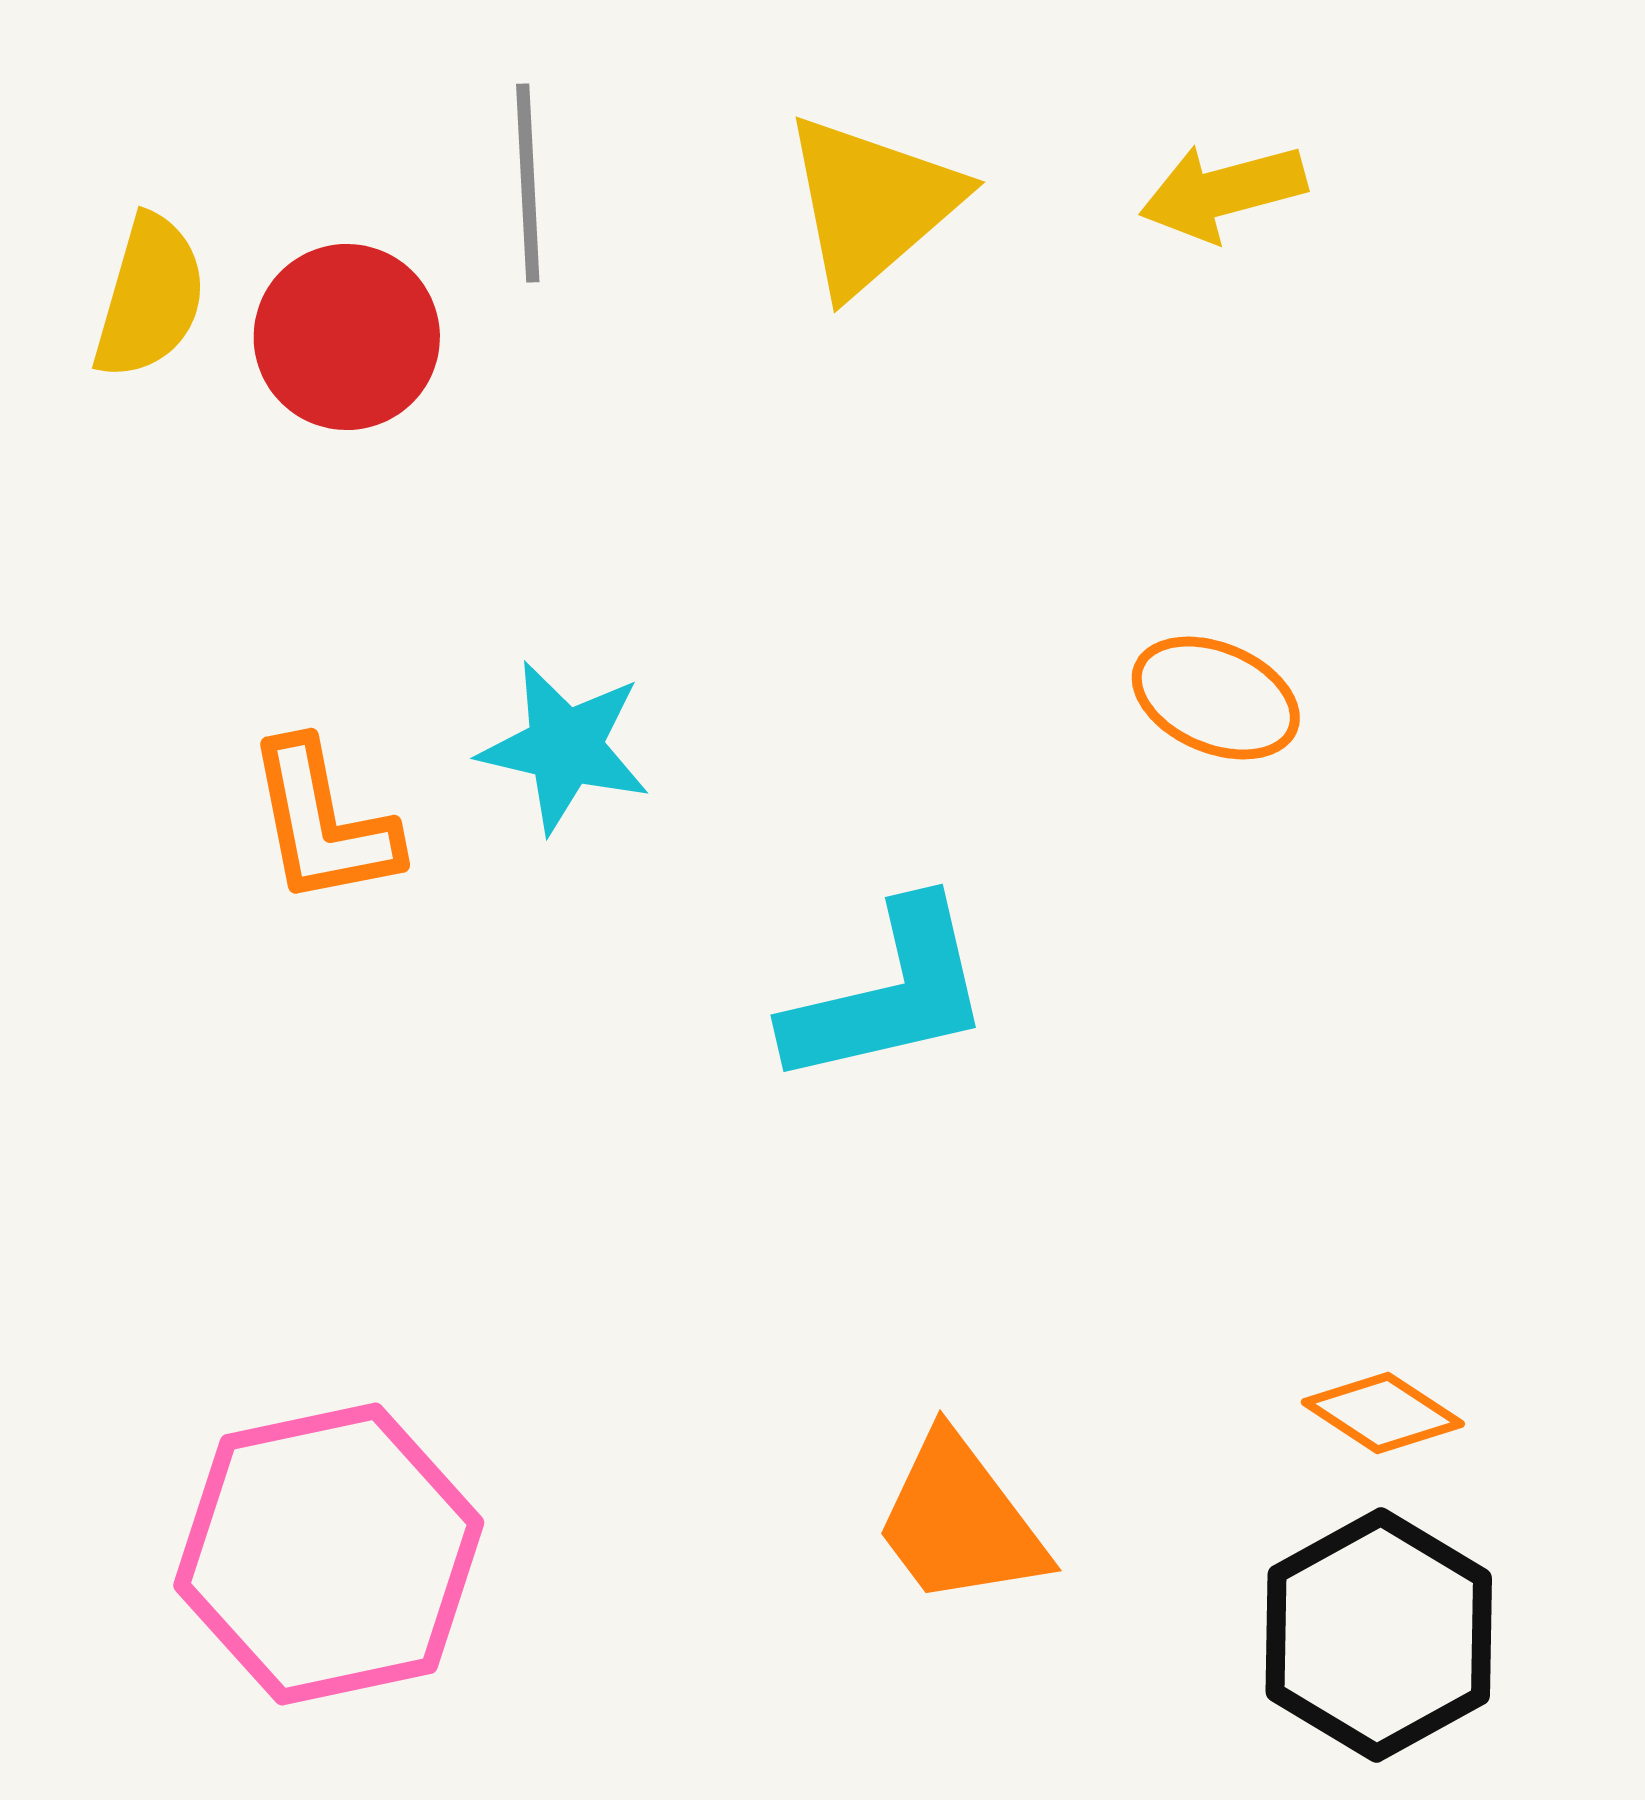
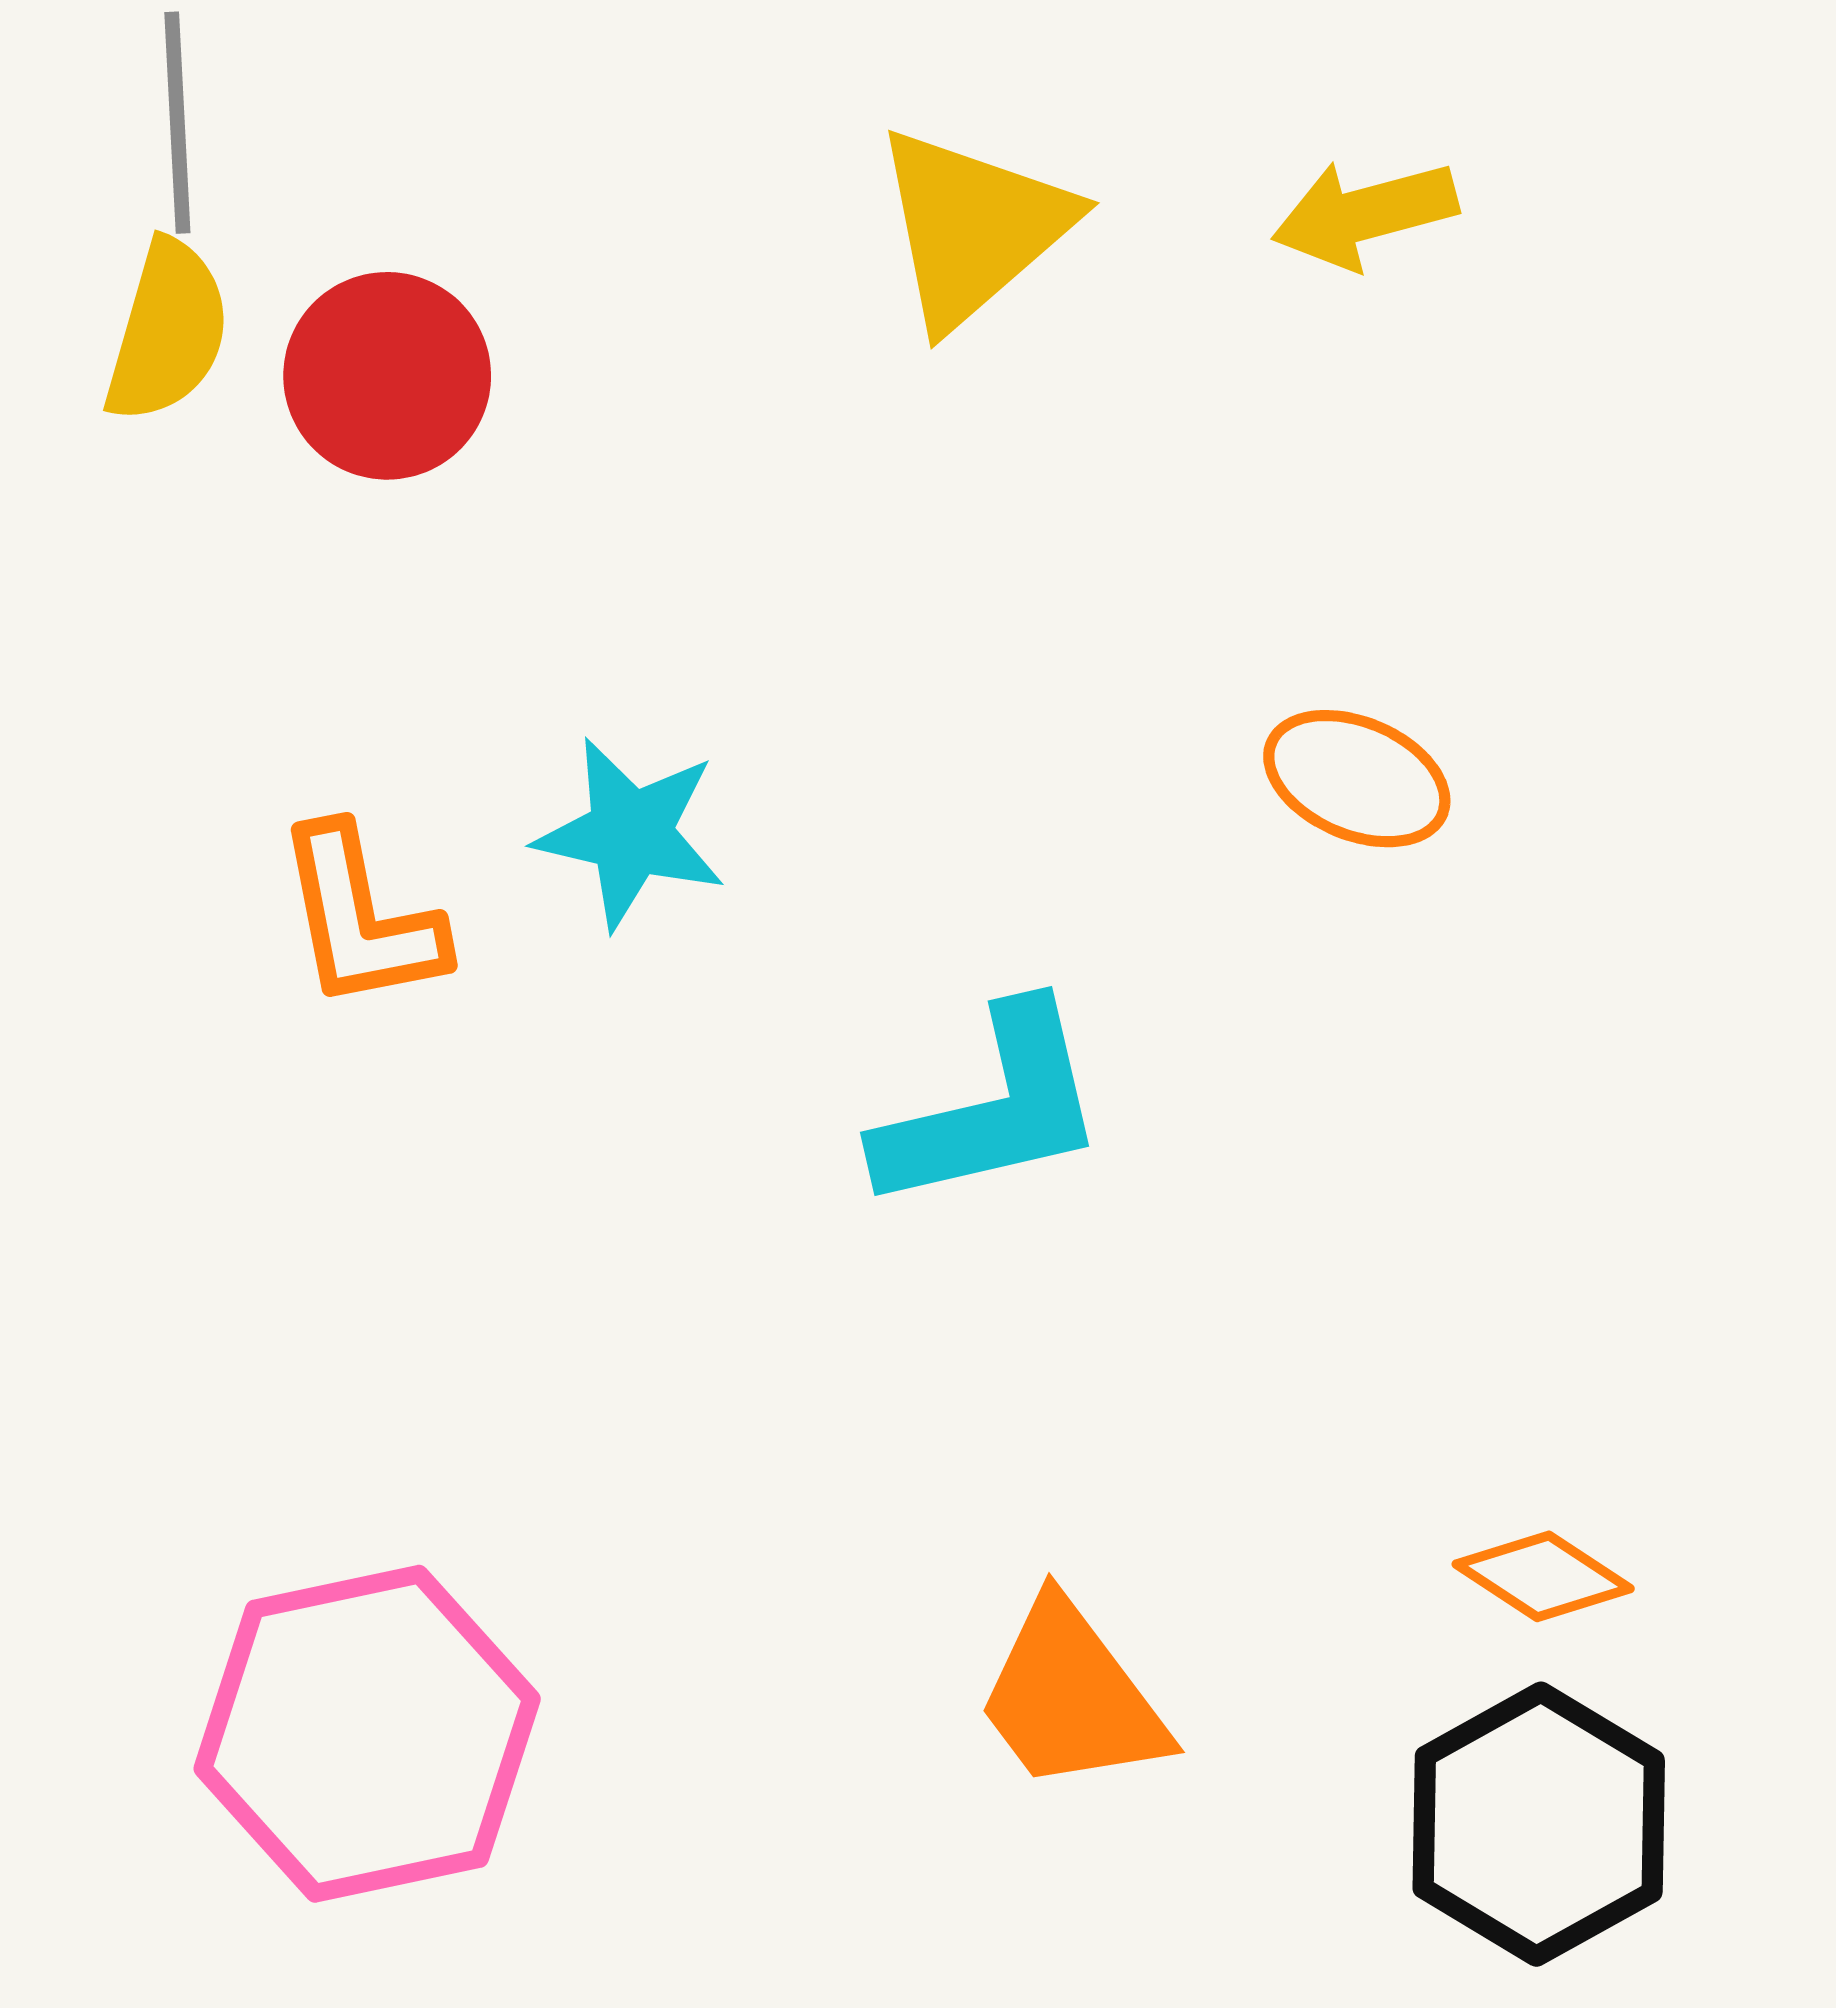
gray line: (528, 183) -> (177, 123), moved

